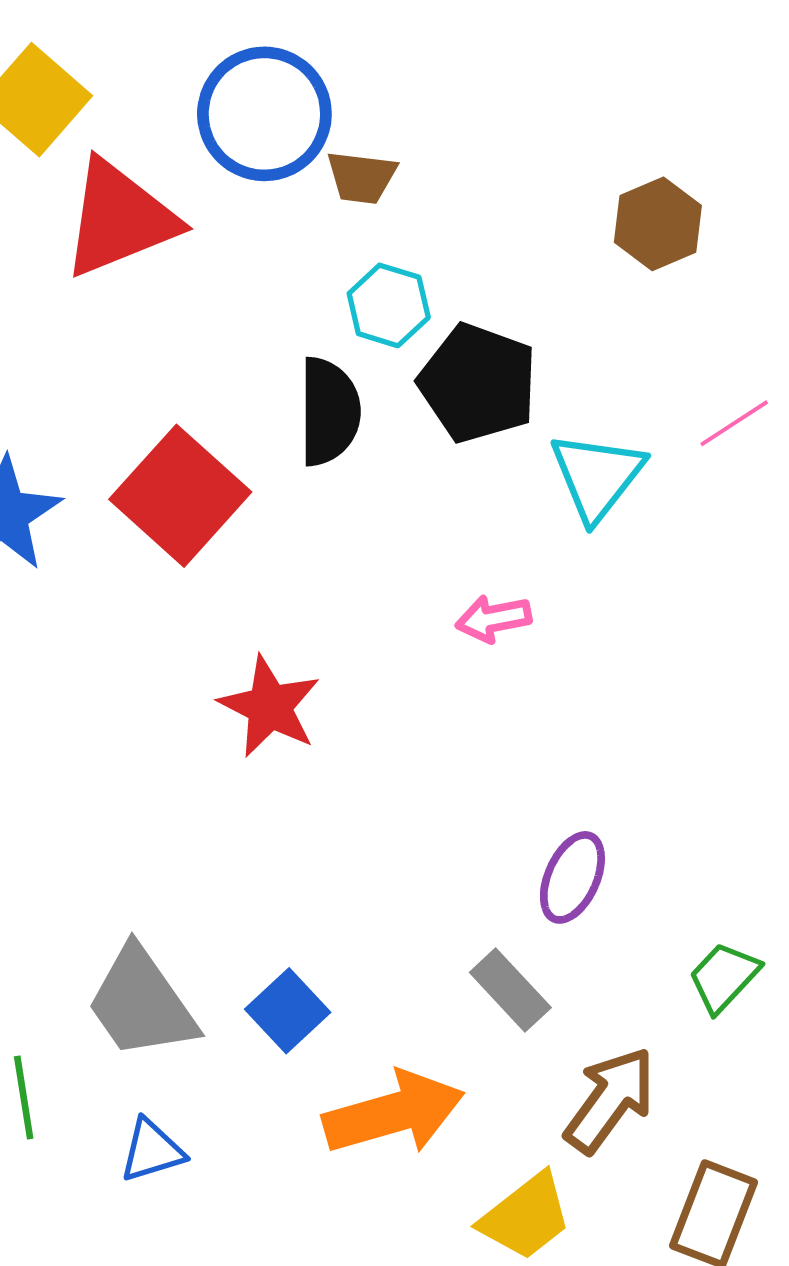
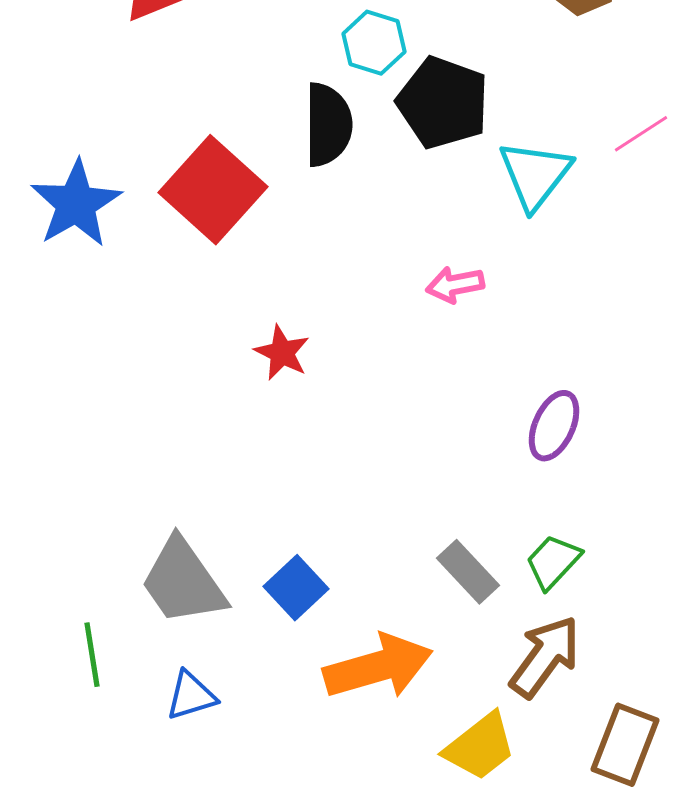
red star: (270, 707) -> (282, 353), size x0.7
purple ellipse: (572, 877) -> (554, 426), moved
green trapezoid: (724, 977) -> (553, 562), moved

